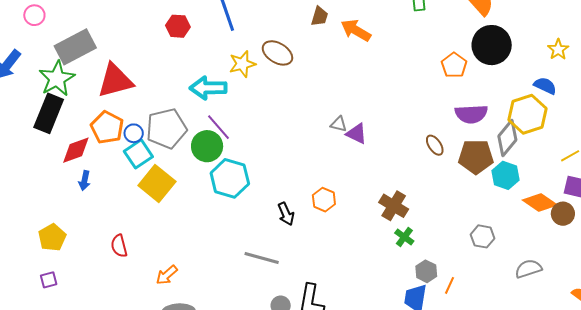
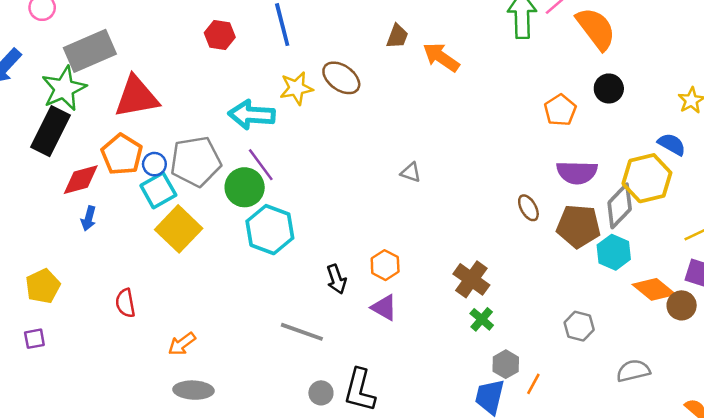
black circle: (492, 45) -> (609, 88), size x0.6
purple triangle: (356, 134) -> (384, 308), moved

